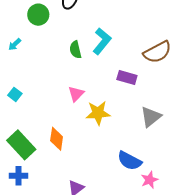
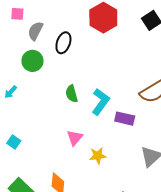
cyan L-shape: (102, 41) -> (101, 102), moved
yellow star: (98, 113) -> (98, 156), size x0.7

